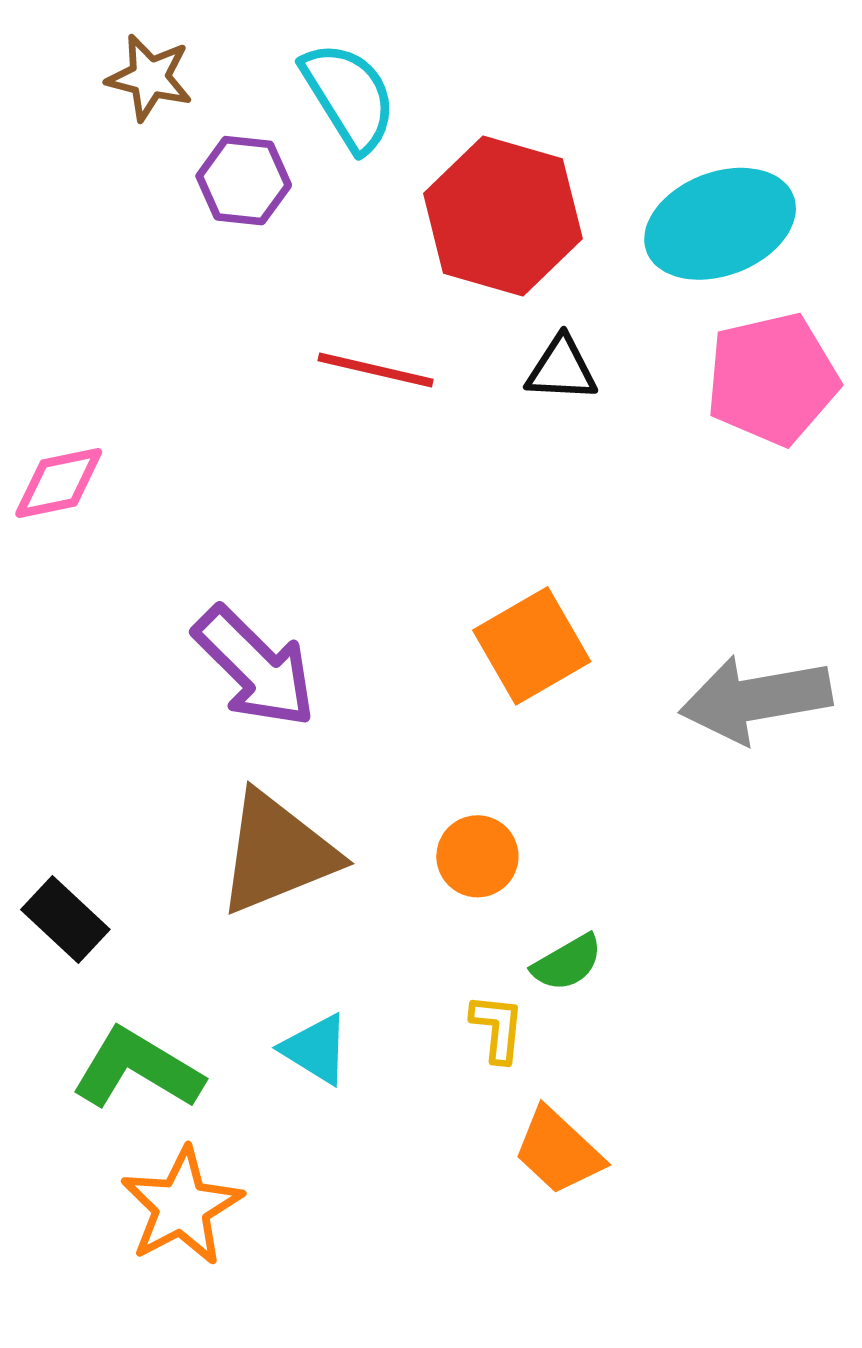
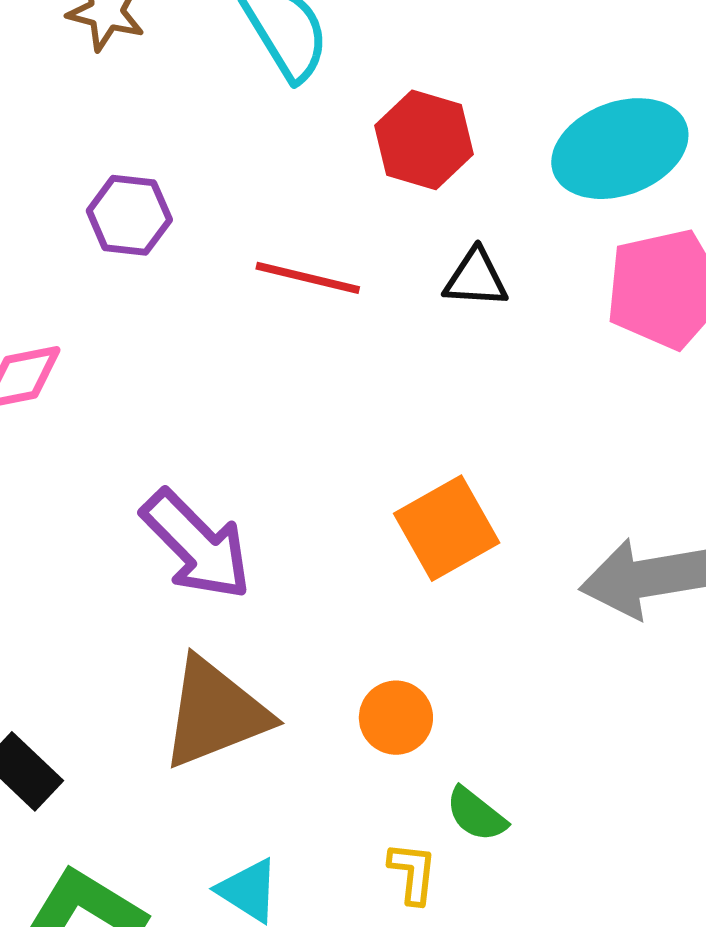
purple hexagon: (244, 181) -> (129, 215), moved
red hexagon: (503, 216) -> (424, 140), size x0.7
green semicircle: (567, 963) -> (476, 814), turned 68

